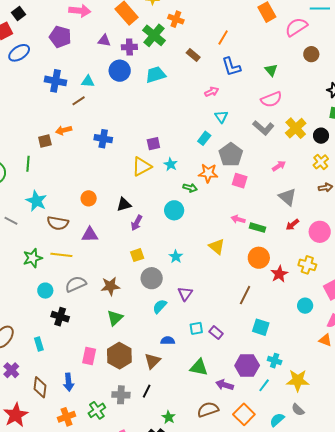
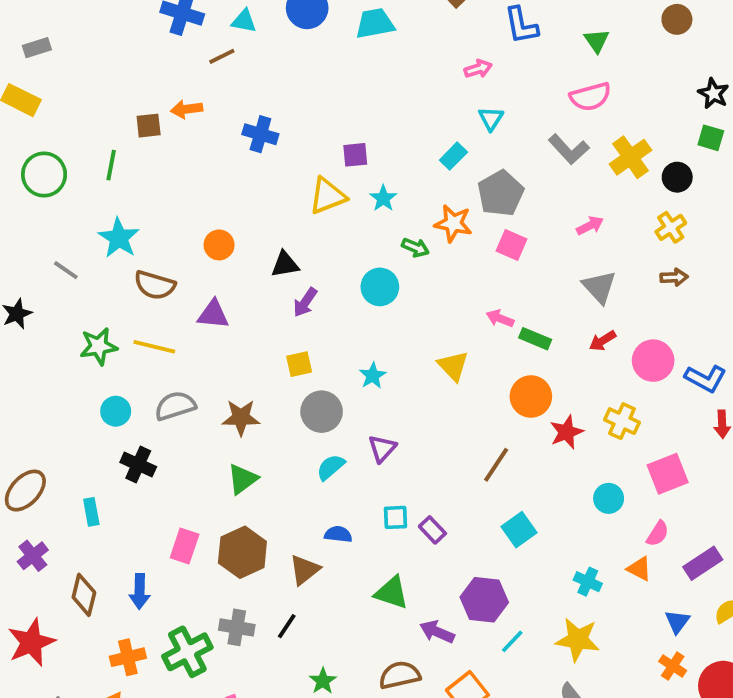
cyan square: (261, 327) -> (519, 530), turned 30
cyan cross: (275, 361) -> (588, 582), moved
green cross: (97, 410) -> (187, 652), size x1.4

